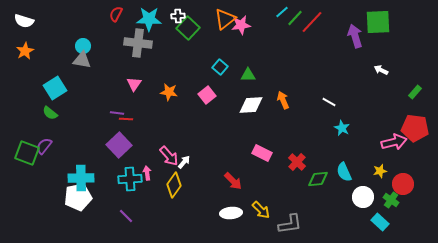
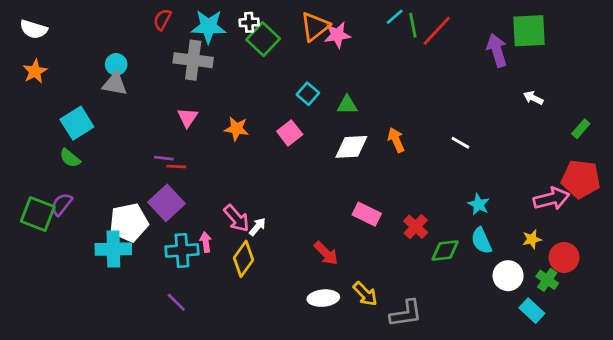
green line: (295, 18) -> (413, 25), turned -54
cyan star: (342, 128) -> (479, 204), moved
white pentagon: (78, 197) -> (129, 222), moved

